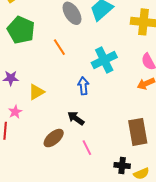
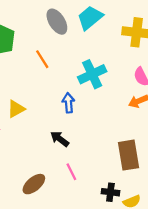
brown ellipse: (54, 138) -> (34, 184), moved

